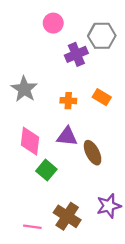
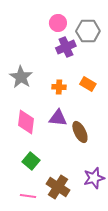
pink circle: (53, 23) -> (58, 23), moved
green square: (46, 170) -> (31, 161), moved

